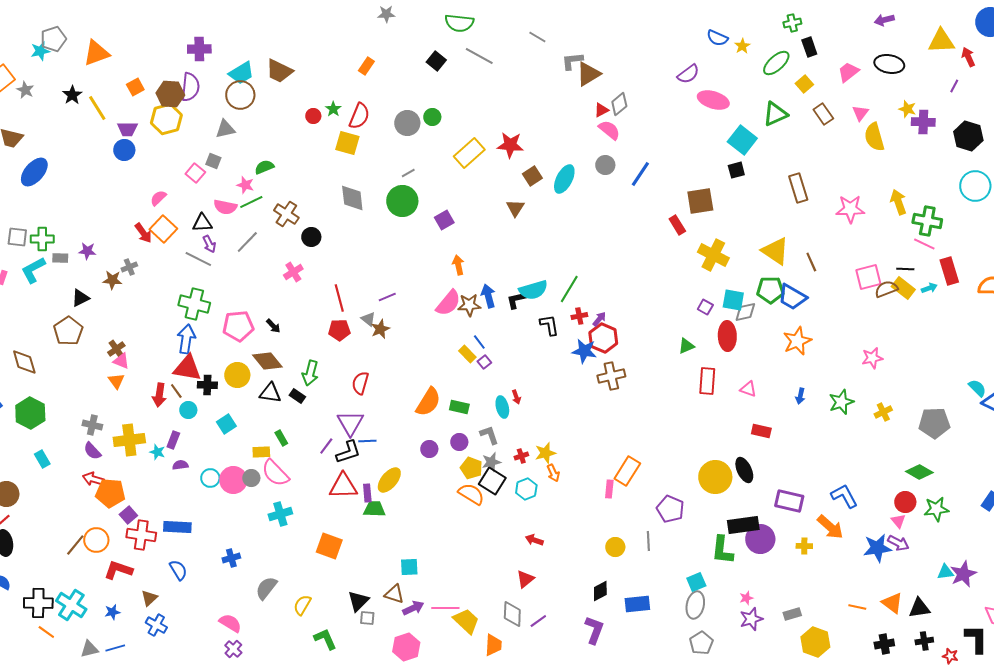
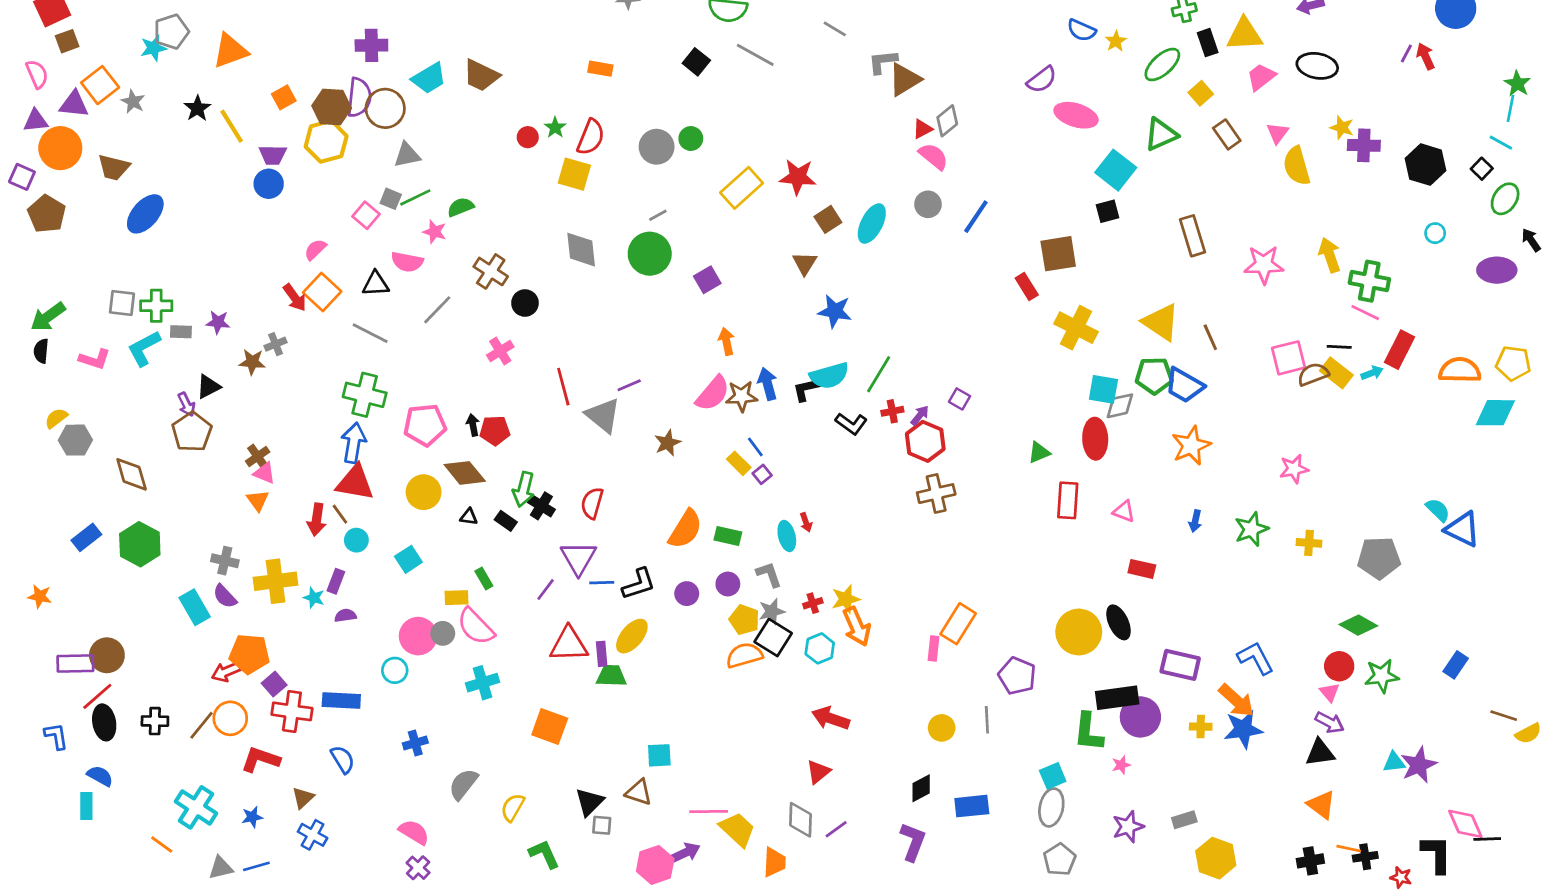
yellow triangle: (941, 41) -> (1245, 34), moved
orange rectangle: (366, 66) -> (600, 69), turned 66
purple line: (954, 86) -> (1406, 54), moved
brown circle: (240, 95) -> (385, 108), moved
cyan circle: (975, 186) -> (1435, 233), size x0.5
green line: (251, 202) -> (415, 197), moved
purple arrow: (209, 244) -> (186, 404), moved
red rectangle: (949, 271) -> (1399, 350), turned 44
purple square: (705, 307) -> (959, 399), moved
gray triangle: (368, 319) -> (603, 415), size x1.8
black L-shape: (549, 325) -> (851, 424), turned 135
black arrow: (273, 326) -> (473, 425), turned -147
brown star: (380, 329) -> (668, 443), moved
red pentagon: (339, 330) -> (495, 430), moved
blue star: (584, 351) -> (835, 311), moved
black cross: (207, 385) -> (541, 506), moved, turned 30
black triangle: (270, 393) -> (469, 517), size x0.6
yellow cross: (883, 412) -> (1309, 543), turned 30
black L-shape: (348, 452) -> (639, 584), moved
cyan rectangle: (42, 459) -> (195, 607), moved, size x1.4
orange arrow: (553, 473) -> (857, 626), size x1.6
cyan circle: (210, 478) -> (395, 670), moved
red arrow: (93, 479) -> (226, 672), moved, turned -40
orange semicircle: (471, 494) -> (744, 655), turned -48
red arrow: (534, 540) -> (831, 718), size x1.5
blue star: (877, 548) -> (1243, 729), moved
pink star: (746, 598) -> (1121, 765), moved
black cross: (38, 603) -> (155, 721), moved, size x0.7
orange line: (857, 607) -> (1349, 849), moved
purple arrow: (413, 608) -> (685, 853), moved
black triangle: (919, 608) -> (1320, 753), moved

